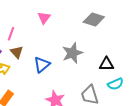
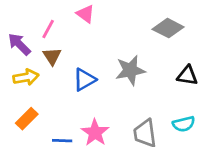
pink triangle: (44, 18) -> (85, 14), moved, turned -40
black triangle: (106, 64) -> (187, 75), moved

